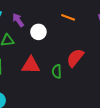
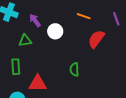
red semicircle: (75, 58) -> (96, 39), moved
red triangle: (31, 65) -> (38, 83), moved

